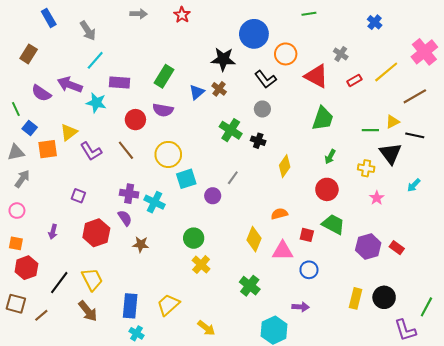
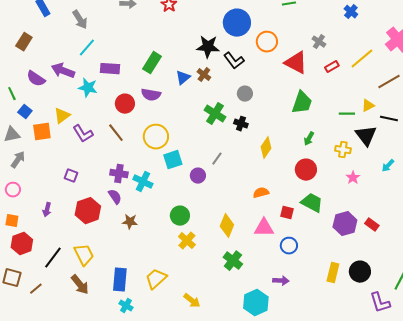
black L-shape: (266, 79) -> (234, 61), moved
yellow diamond: (254, 239) -> (227, 226), moved

